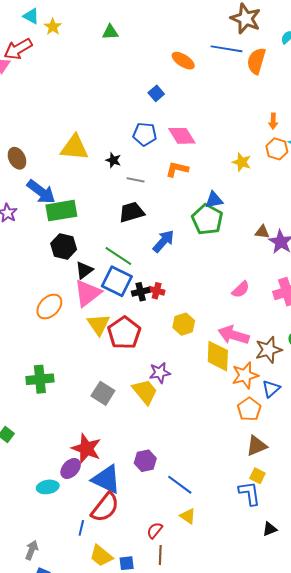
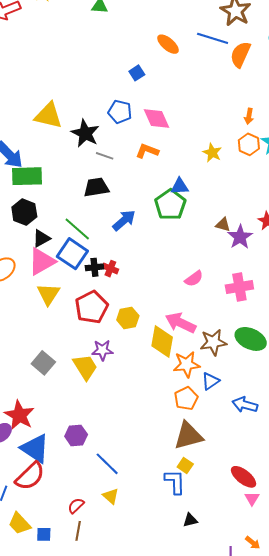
black star: (113, 160) -> (85, 133), size x1.8
yellow hexagon: (184, 324) -> (128, 318), moved
red pentagon: (124, 333) -> (92, 307), moved
brown triangle: (257, 446) -> (188, 436), size x1.4

